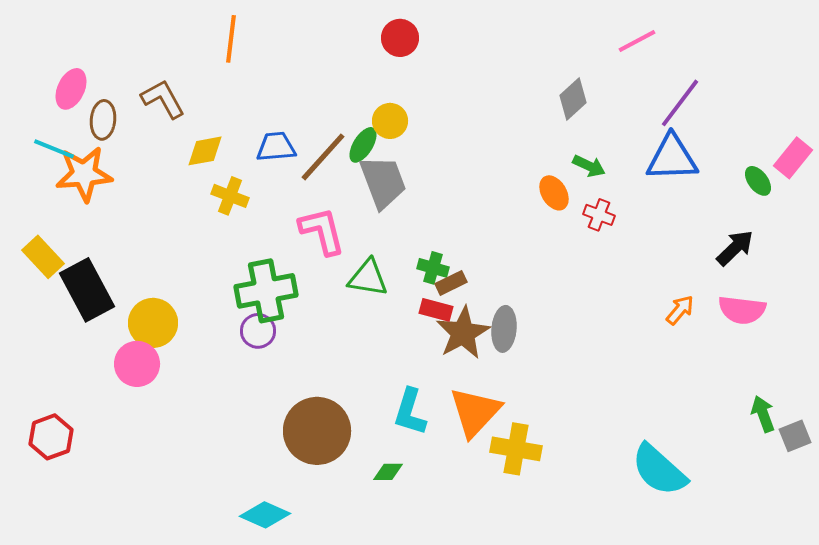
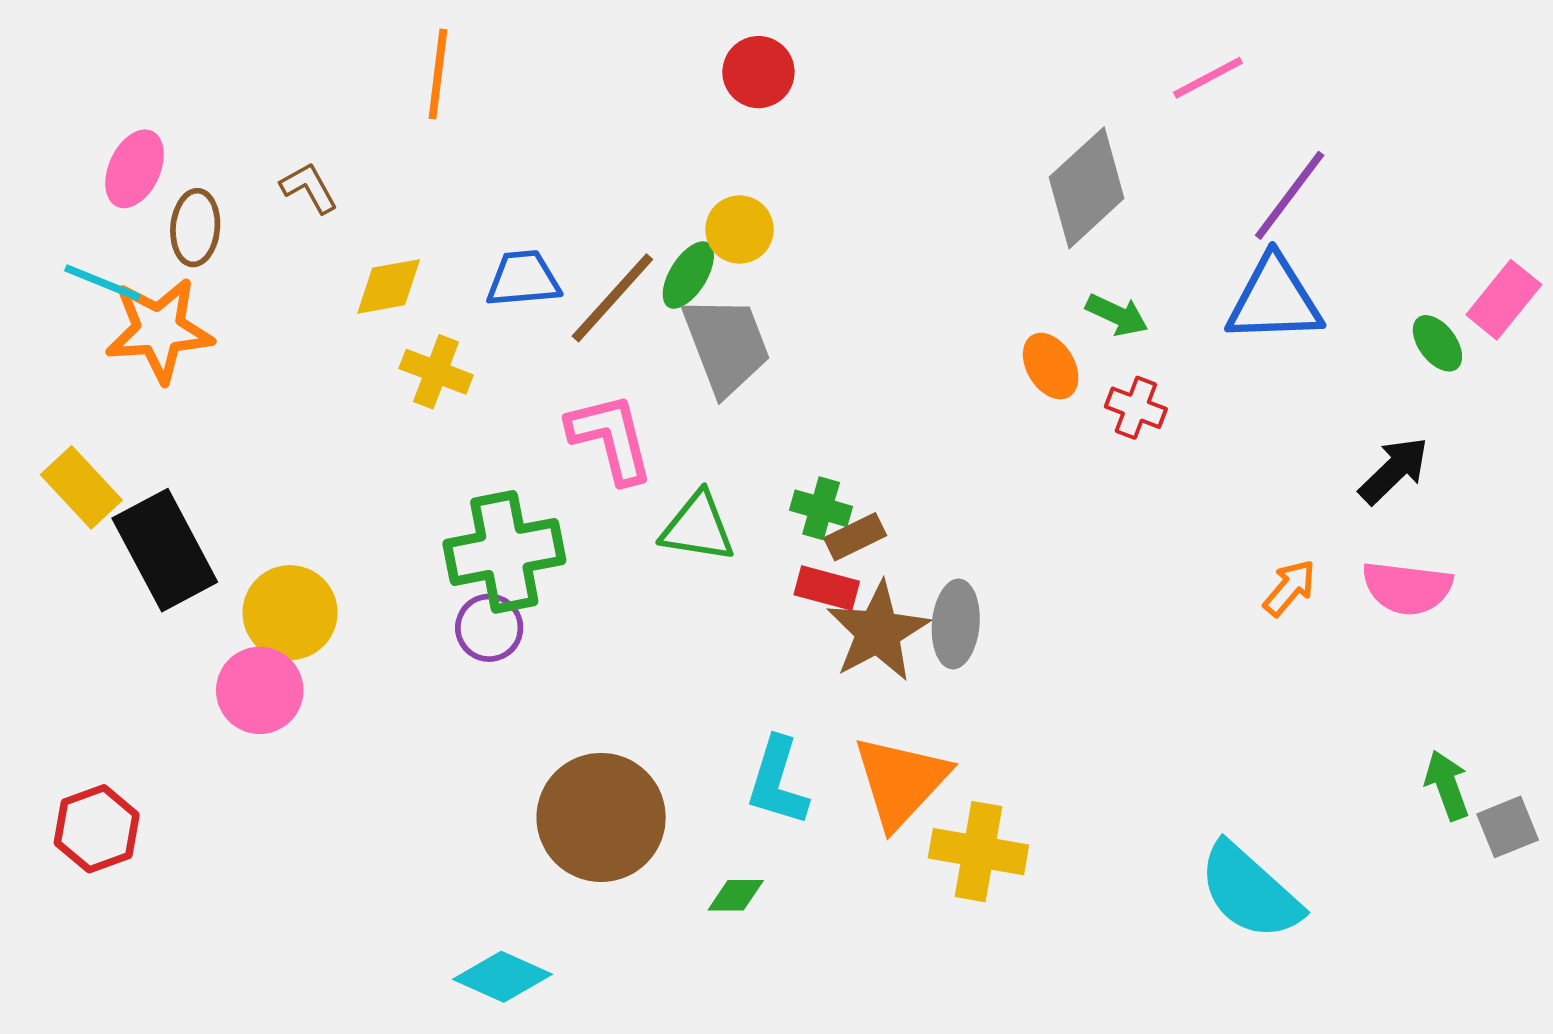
brown L-shape: (163, 99) -> (309, 188), size x0.7
gray diamond: (573, 99) -> (1087, 188), size x1.5

